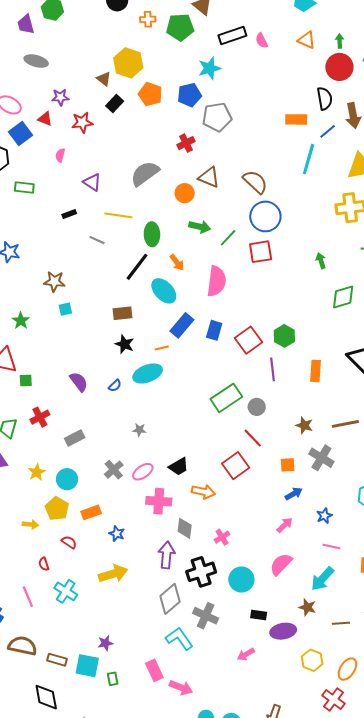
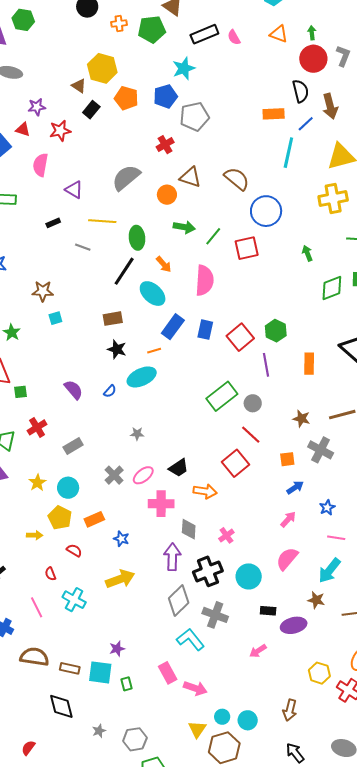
pink semicircle: (60, 155) -> (40, 165), size x1.6
blue circle: (265, 216) -> (266, 211), moved
yellow hexagon: (312, 660) -> (319, 673), moved

